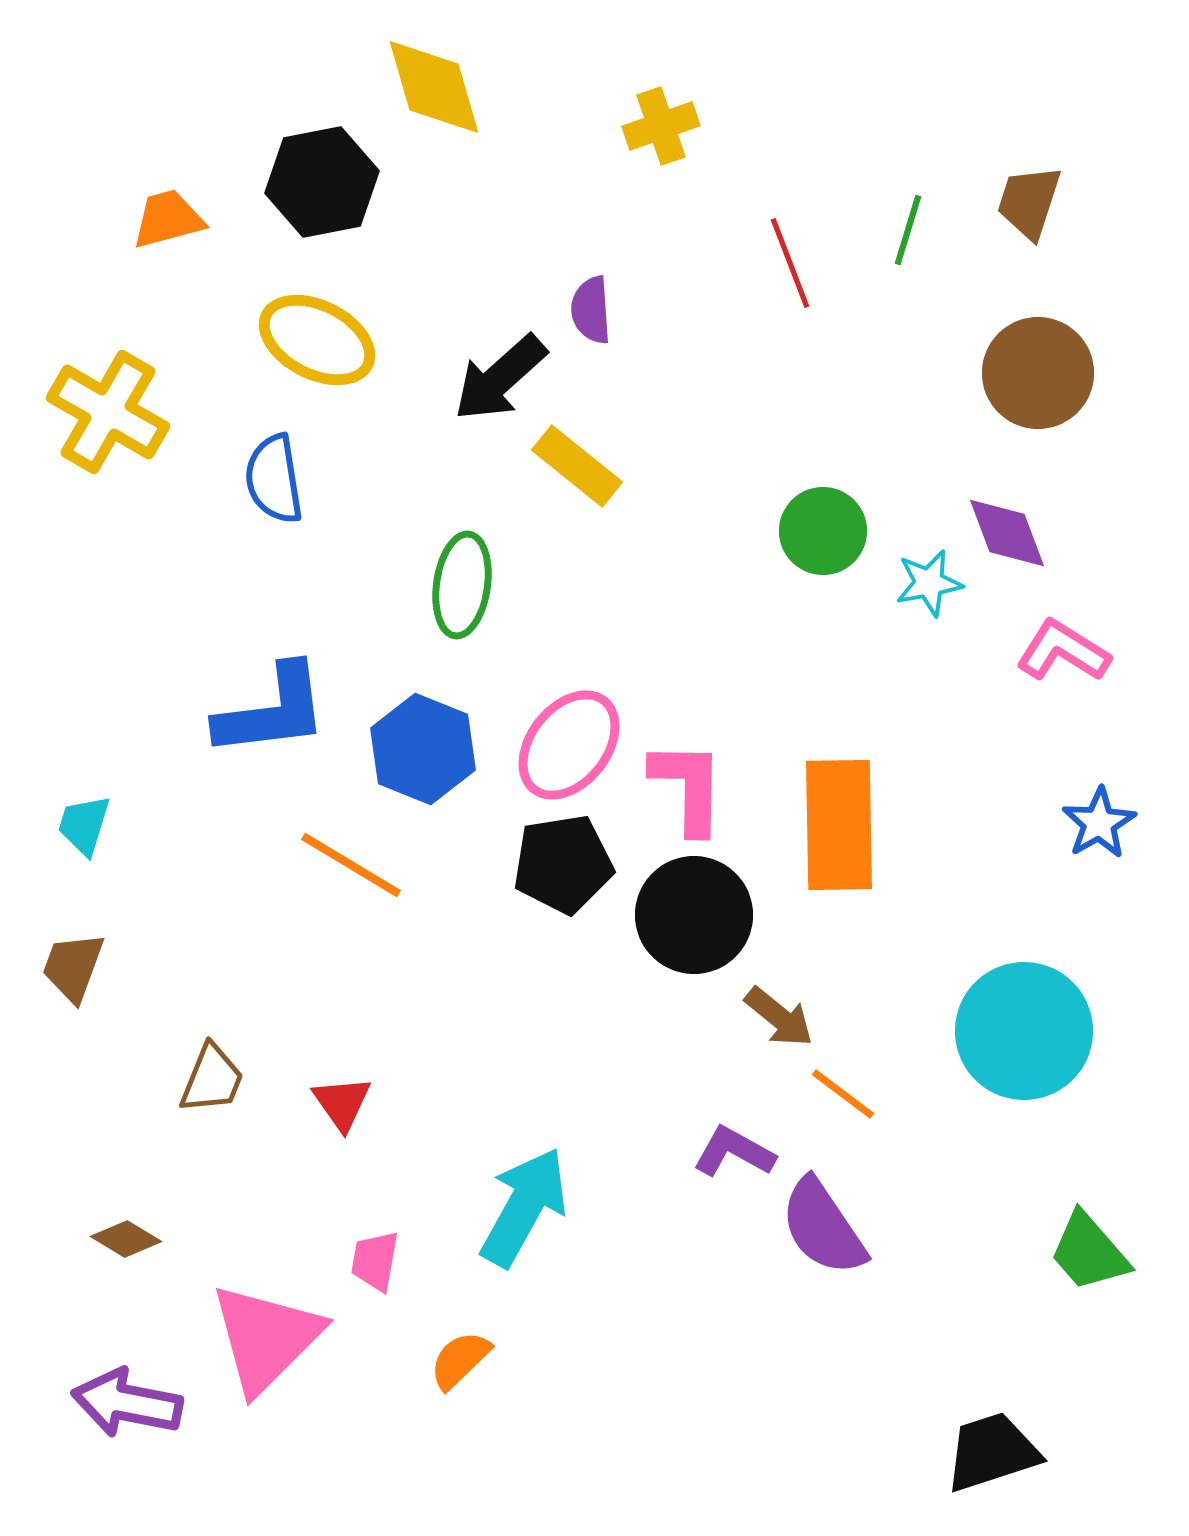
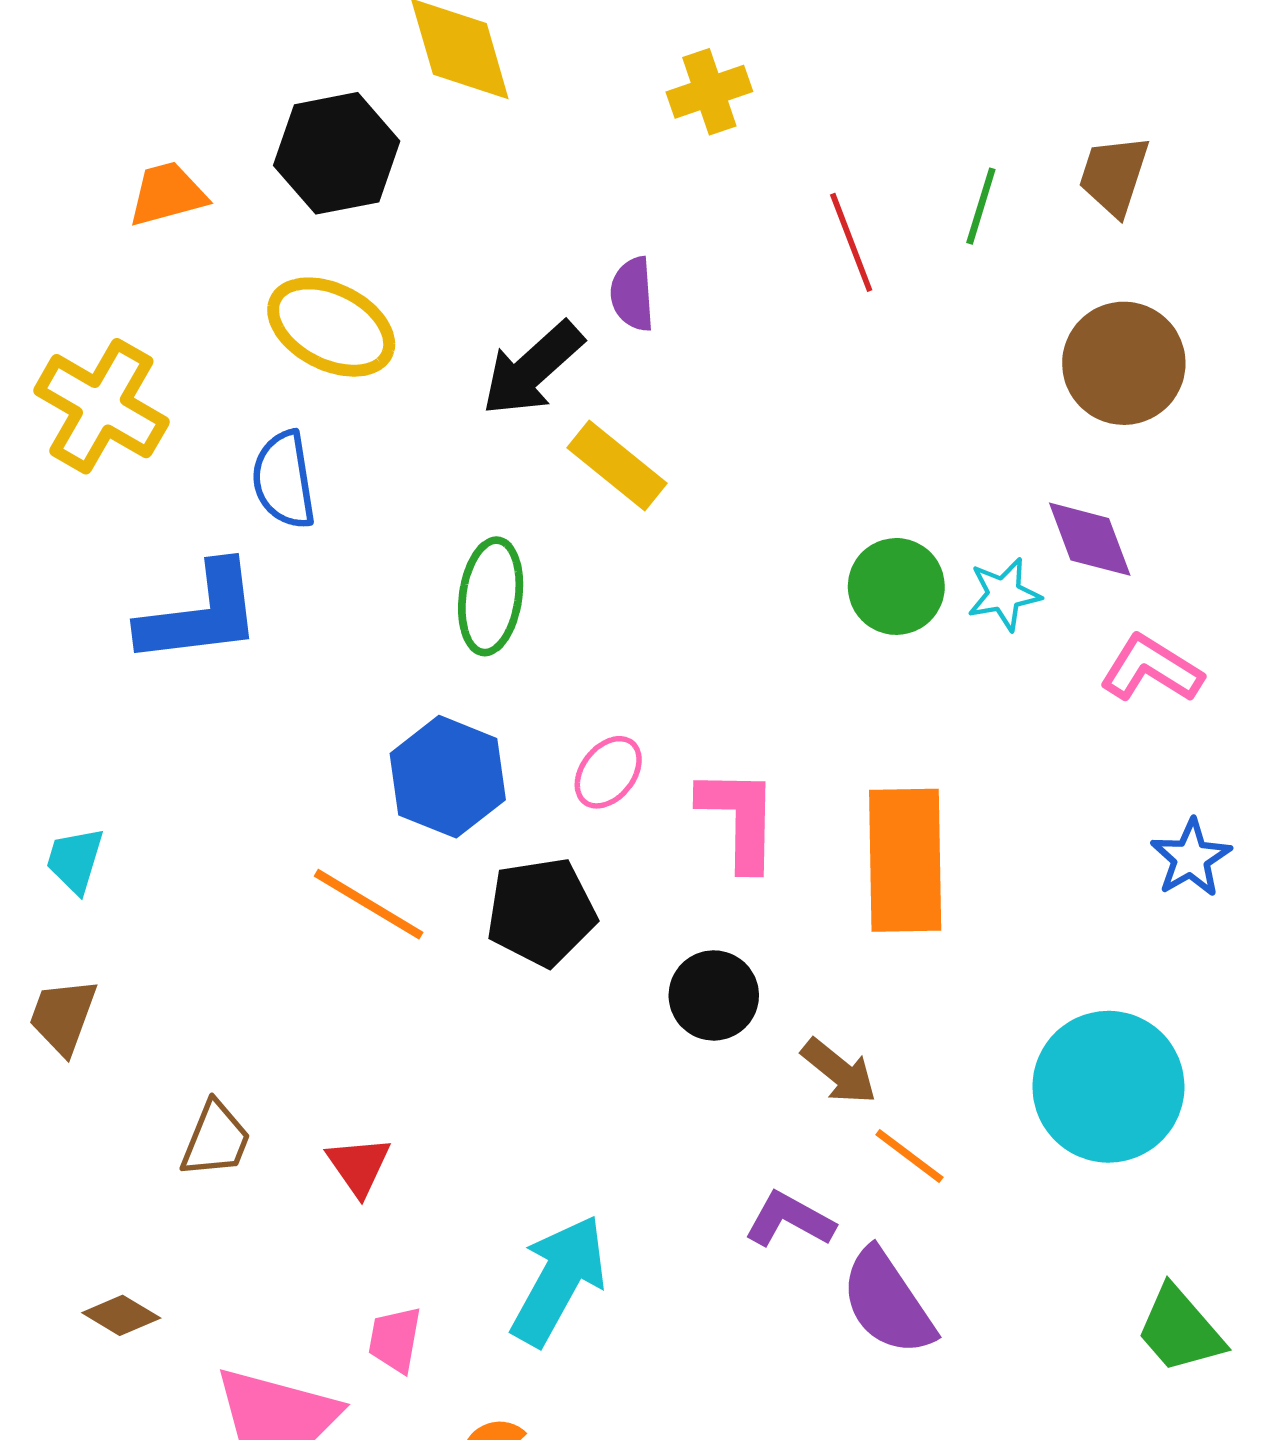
green circle: (823, 531) -> (896, 586), moved
blue L-shape: (272, 711) -> (200, 614), moved
pink ellipse: (569, 745) -> (608, 772), size x0.6
black pentagon: (563, 864) -> (541, 912), moved
black circle: (694, 915) -> (714, 995), moved, size x0.7

